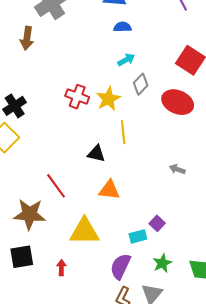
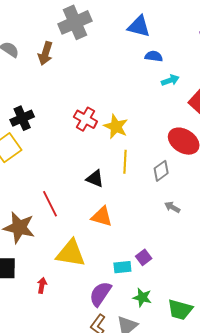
blue semicircle: (122, 27) -> (154, 56), moved
cyan arrow: (126, 60) -> (170, 80), moved
gray diamond: (141, 84) -> (161, 171), moved
yellow star: (108, 99) -> (116, 127), turned -30
green star: (162, 263) -> (142, 297), turned 30

